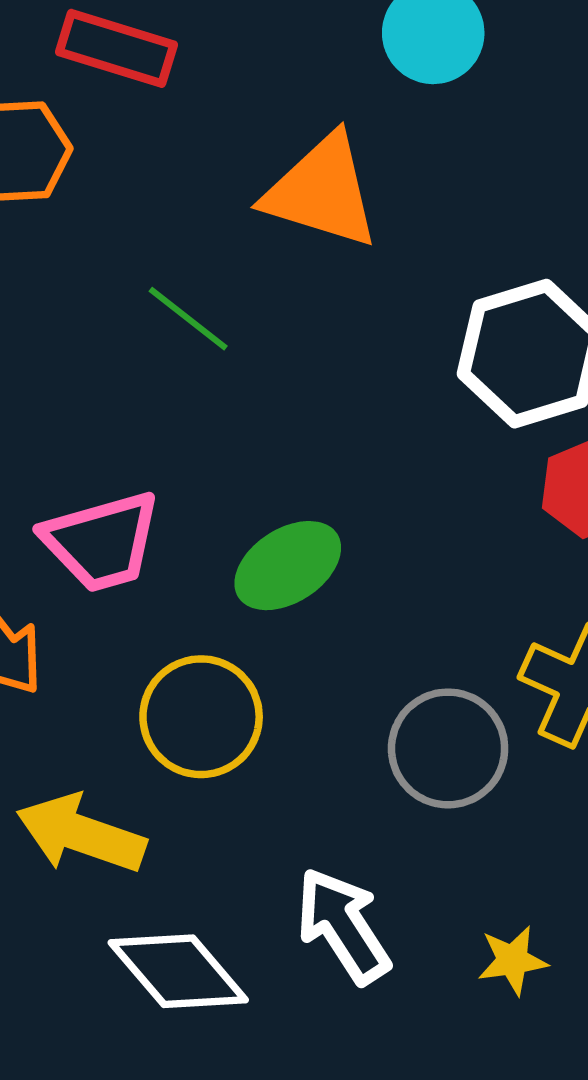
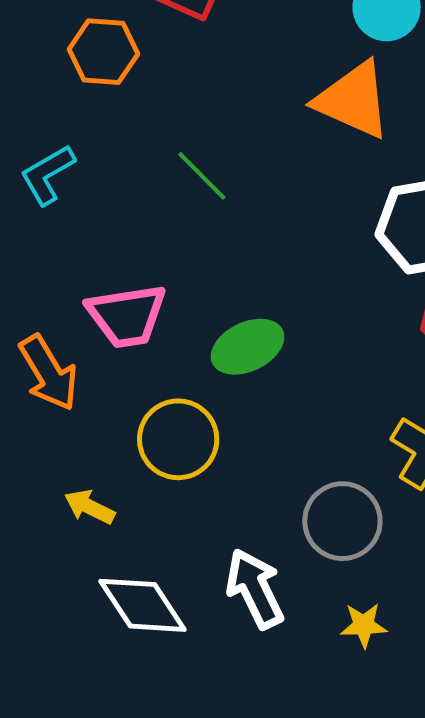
orange triangle: (322, 191) -> (353, 100), moved
gray circle: (448, 748) -> (342, 521), moved
yellow arrow: (81, 834) -> (89, 507), size x0.6

